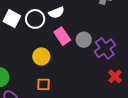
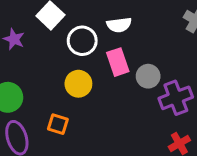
white circle: (35, 19) -> (82, 41), moved
orange square: (43, 84) -> (58, 124), moved

